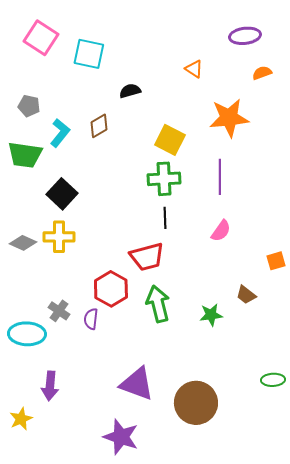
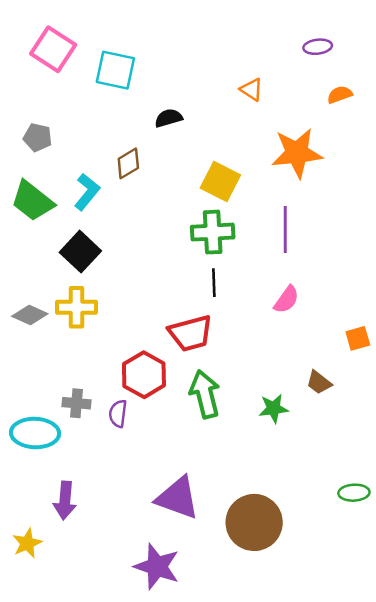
purple ellipse: (245, 36) -> (318, 47), size x0.7
cyan L-shape: (60, 133) -> (87, 192), moved
green trapezoid: (25, 155) -> (32, 201), turned 30
gray cross: (59, 311) -> (76, 403), turned -30

